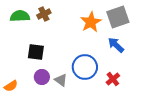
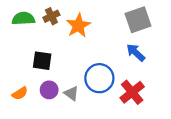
orange star: (91, 22) -> (78, 26), moved
red cross: (113, 79) -> (132, 92), size x1.5
orange semicircle: (11, 86) -> (20, 93), moved

